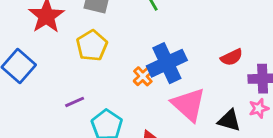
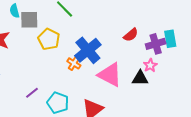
yellow pentagon: (92, 46) -> (49, 39), moved
pink star: (259, 108) -> (150, 65), moved

